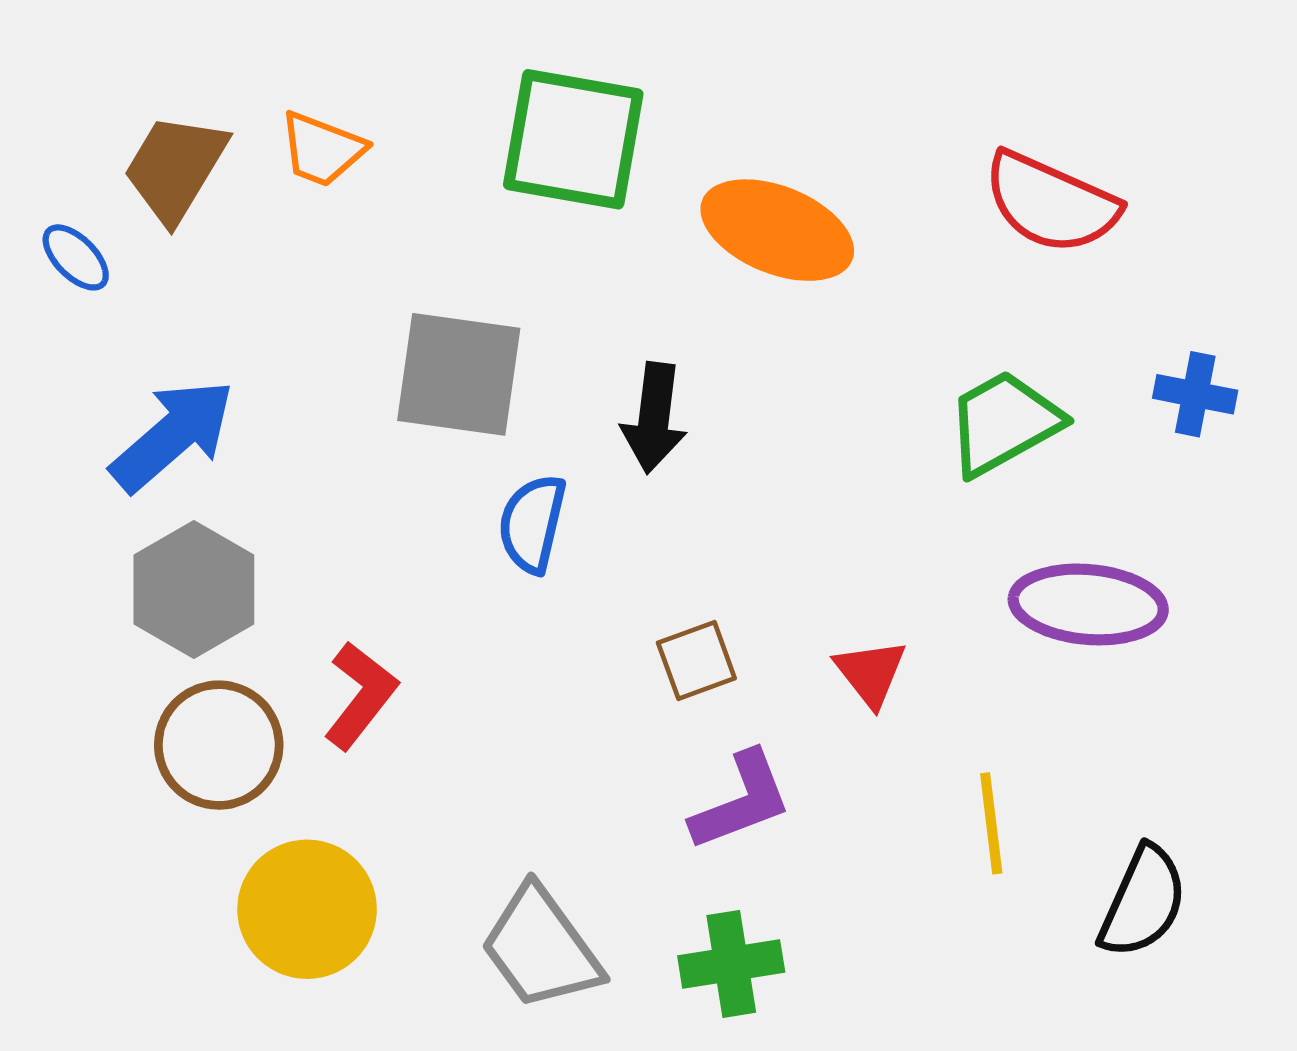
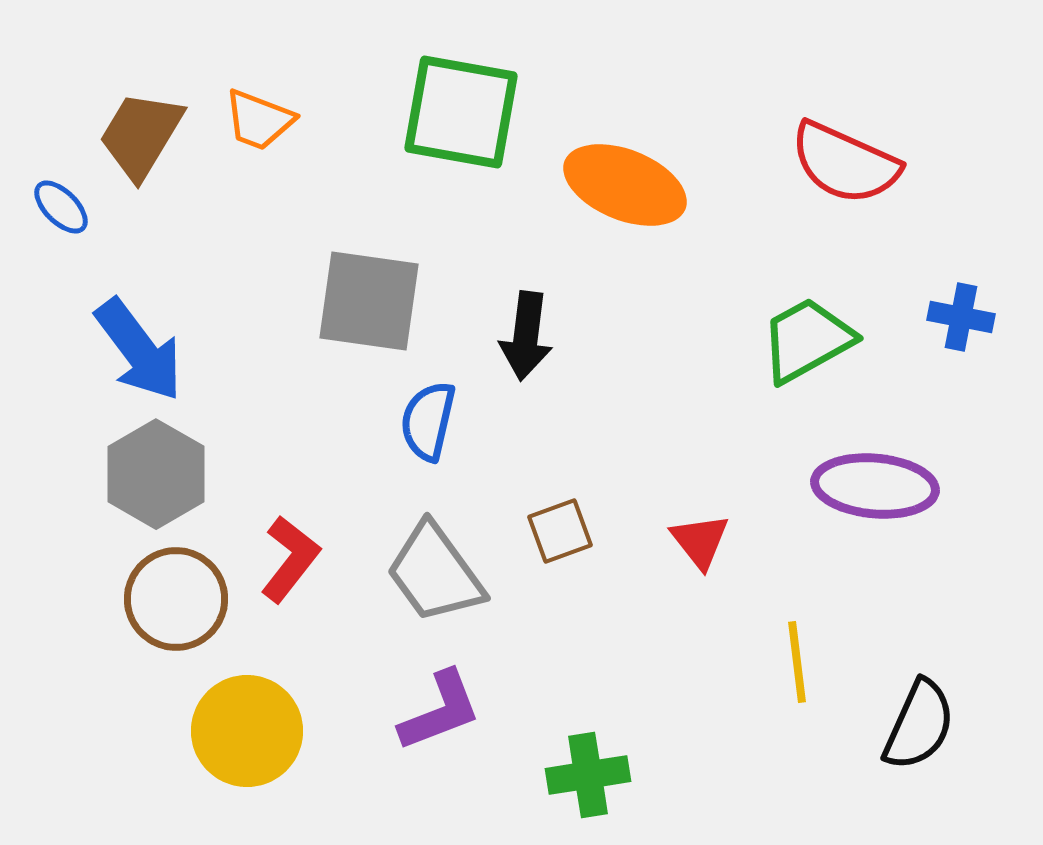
blue arrow: (173, 435) -> (139, 350), turned 94
purple L-shape: (741, 801) -> (440, 711), moved
gray trapezoid: (541, 948) -> (435, 573), moved

